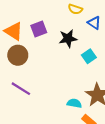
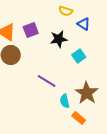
purple line: (21, 89) -> (47, 81), moved
cyan semicircle: (74, 103) -> (65, 101), turned -112

